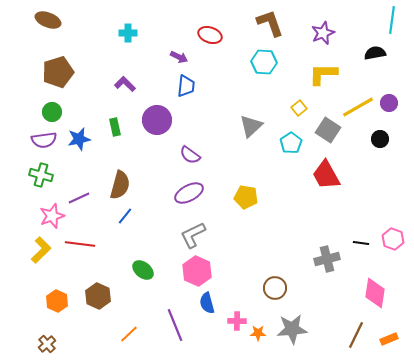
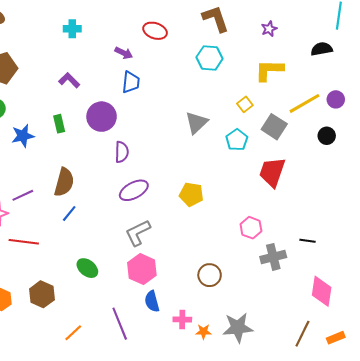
purple star: (323, 33) -> (269, 29), size x0.7
purple semicircle: (190, 155) -> (122, 152), moved, turned -125
red trapezoid: (326, 175) -> (272, 172), turned 48
pink hexagon: (393, 239) -> (251, 228), moved
brown circle: (275, 288) -> (210, 275), moved

